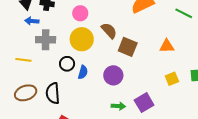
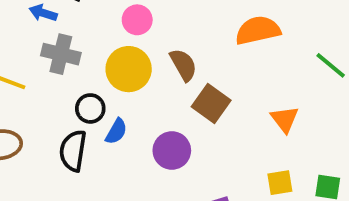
orange triangle: (167, 46) -> (285, 119), turned 42
black semicircle: (53, 93) -> (73, 151), moved

